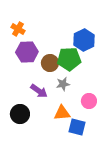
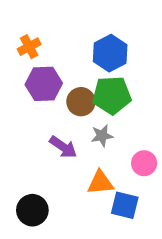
orange cross: (18, 29) -> (29, 47), turned 32
blue hexagon: (84, 40) -> (110, 53), moved
black circle: (20, 114) -> (32, 210), moved

